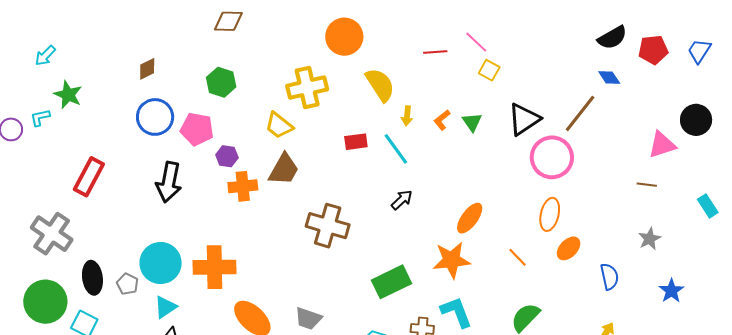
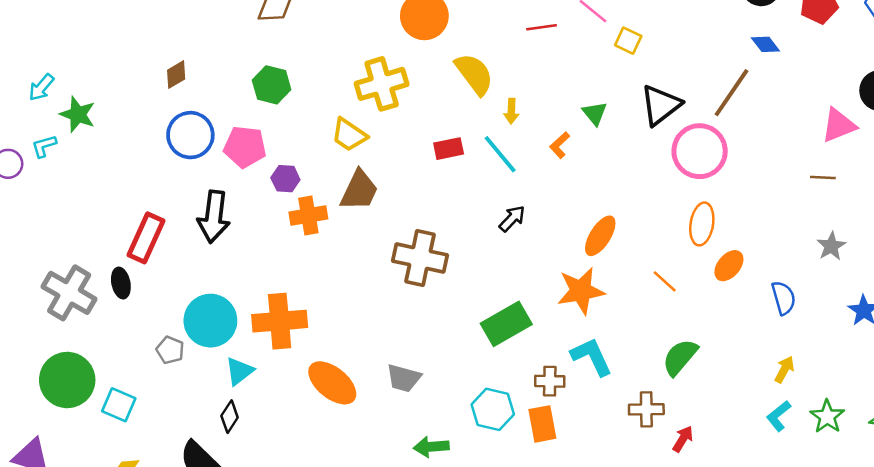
cyan arrow: (45, 56) -> (41, 87), moved
yellow square: (489, 70) -> (628, 41), moved
orange L-shape: (442, 120) -> (560, 145), moved
red rectangle: (89, 177) -> (146, 238), moved
black ellipse: (92, 278) -> (121, 283), moved, size x0.7
cyan triangle: (165, 307) -> (239, 371), moved

